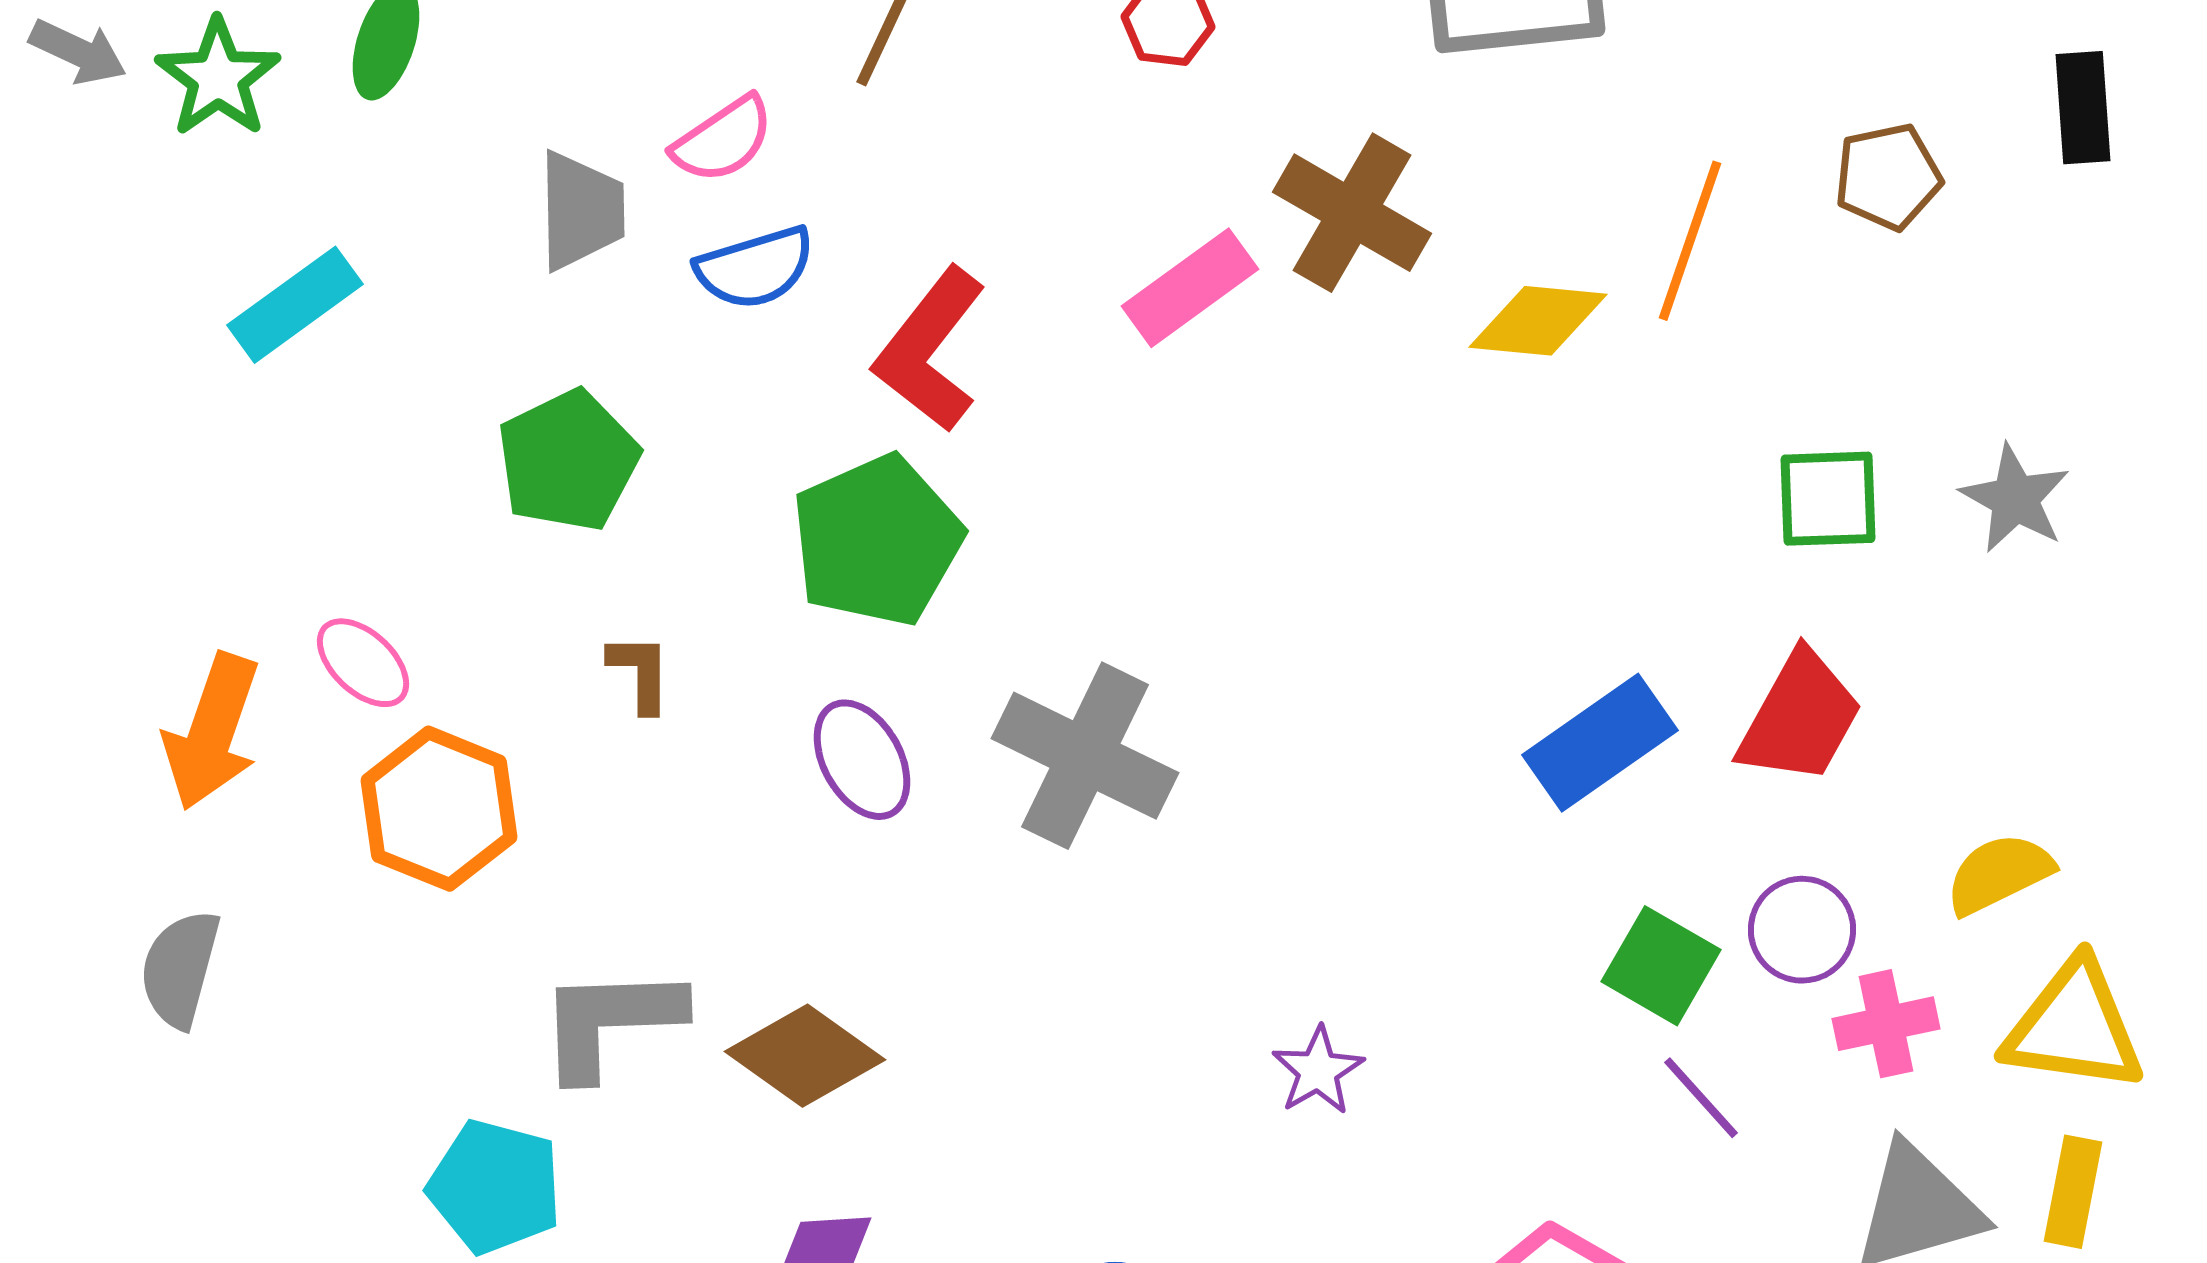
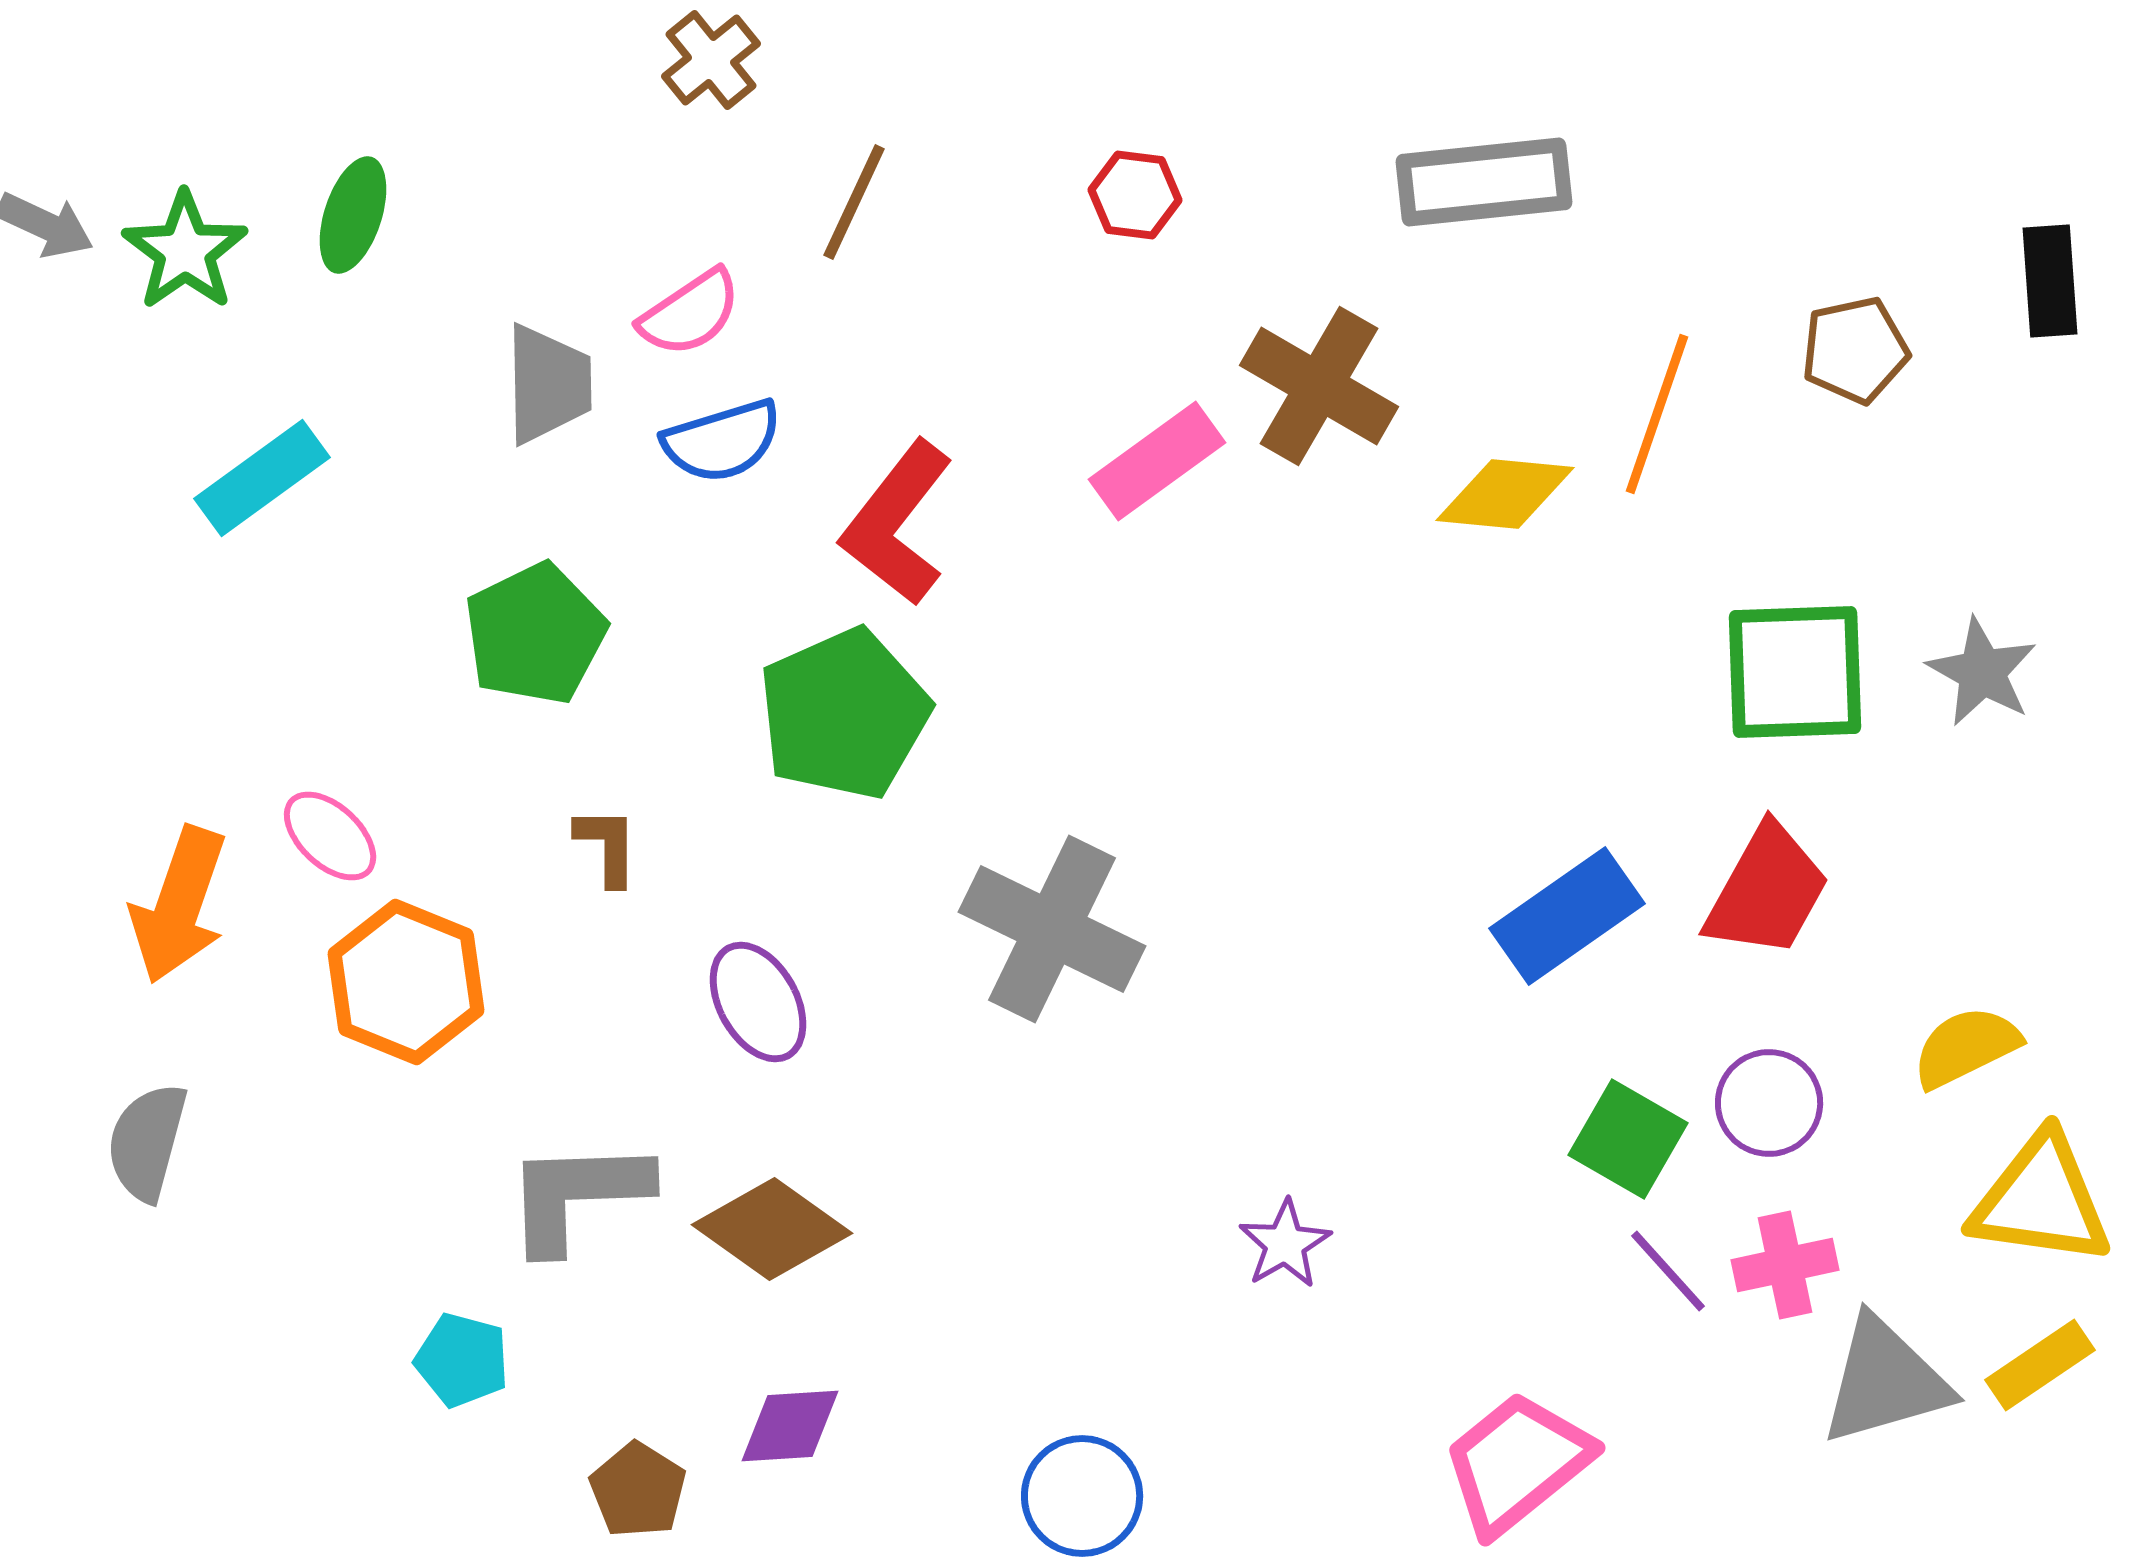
green square: (1828, 499) -> (1795, 672), size x1.4
purple ellipse: (862, 760) -> (758, 1002), moved
pink cross: (1886, 1024) -> (1785, 1265), moved
cyan pentagon: (495, 1187) -> (462, 1360), size x0.7
yellow rectangle: (2073, 1192) -> (2040, 1365), turned 45

